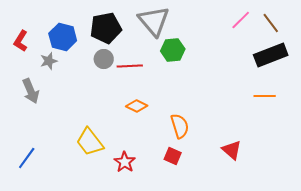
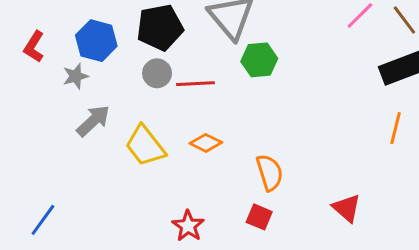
gray arrow: (31, 91) -> (93, 121), moved, turned -110
orange line: (265, 96) -> (396, 128), turned -75
yellow trapezoid: (90, 142) -> (145, 146), moved

